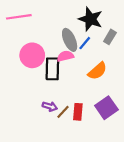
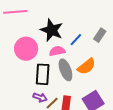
black star: (90, 19) -> (52, 30), moved
gray ellipse: (70, 40) -> (65, 70), moved
black rectangle: (52, 69) -> (43, 74), moved

